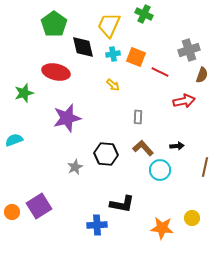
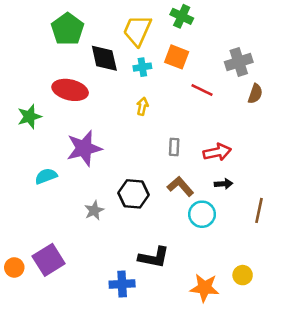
orange square: (136, 57) -> (177, 57), moved
yellow arrow: (113, 85) -> (142, 106), turned -120
red arrow: (184, 101) -> (217, 152), moved
cyan semicircle: (14, 140) -> (46, 176), moved

